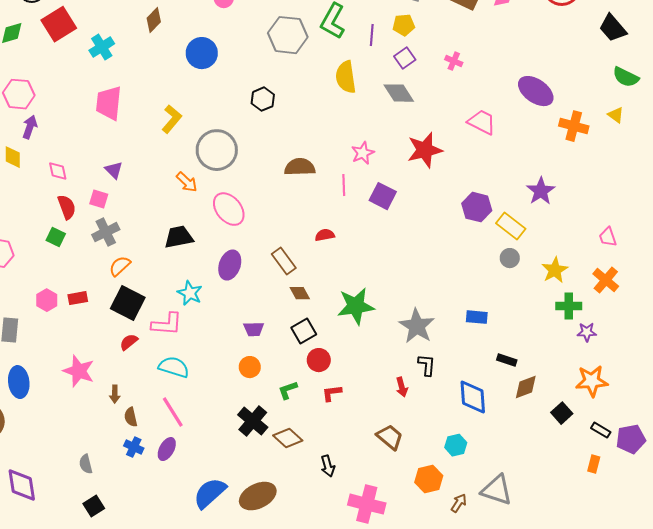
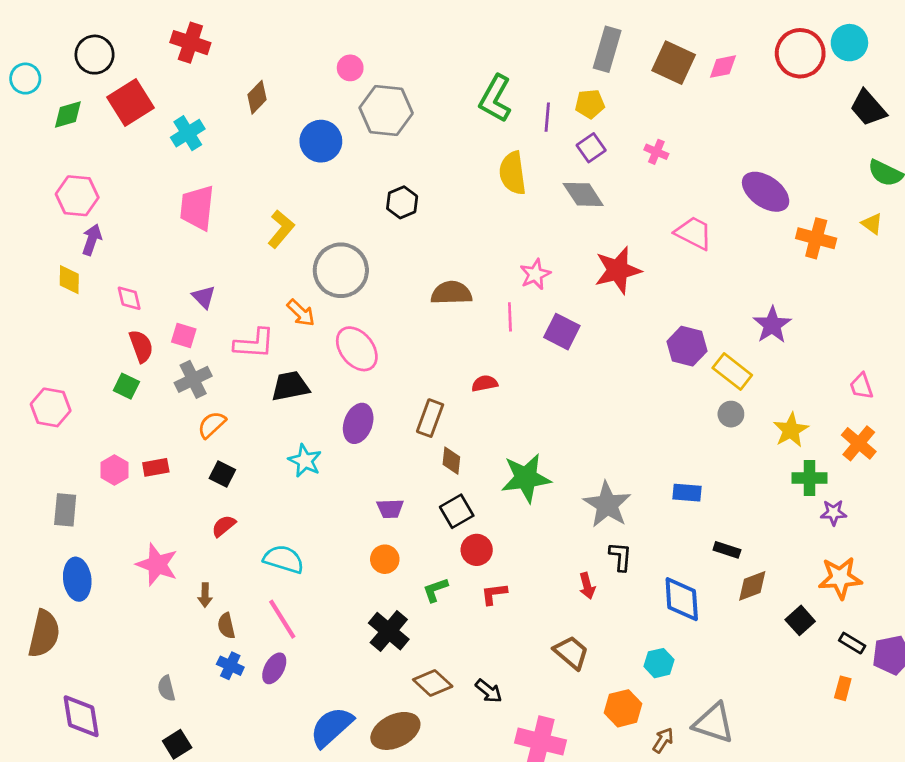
gray hexagon: (288, 35) -> (386, 111), moved
brown rectangle: (284, 261) -> (430, 418), turned 56
brown diamond: (300, 293) -> (451, 461), turned 35
black square: (128, 303) -> (222, 474), size x0.6
pink L-shape: (167, 324) -> (254, 344), moved
brown diamond: (288, 438) -> (433, 683), moved
black arrow: (328, 466) -> (489, 691), turned -35

